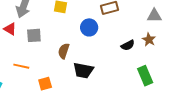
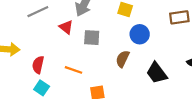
blue circle: (89, 27) -> (140, 34), moved
black trapezoid: (83, 70) -> (157, 73), moved, turned 35

